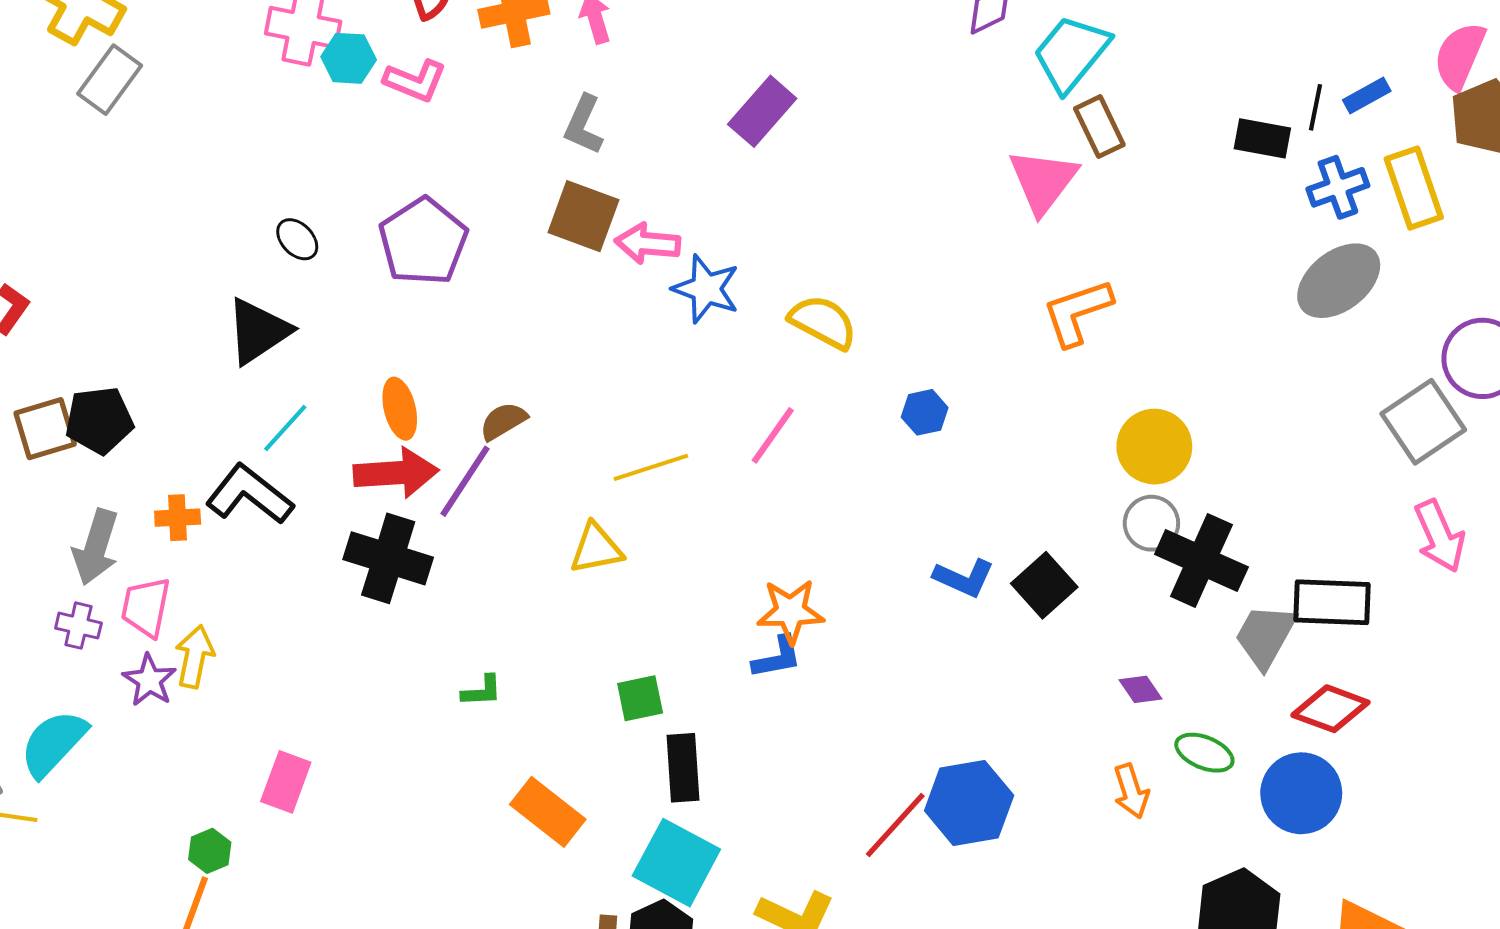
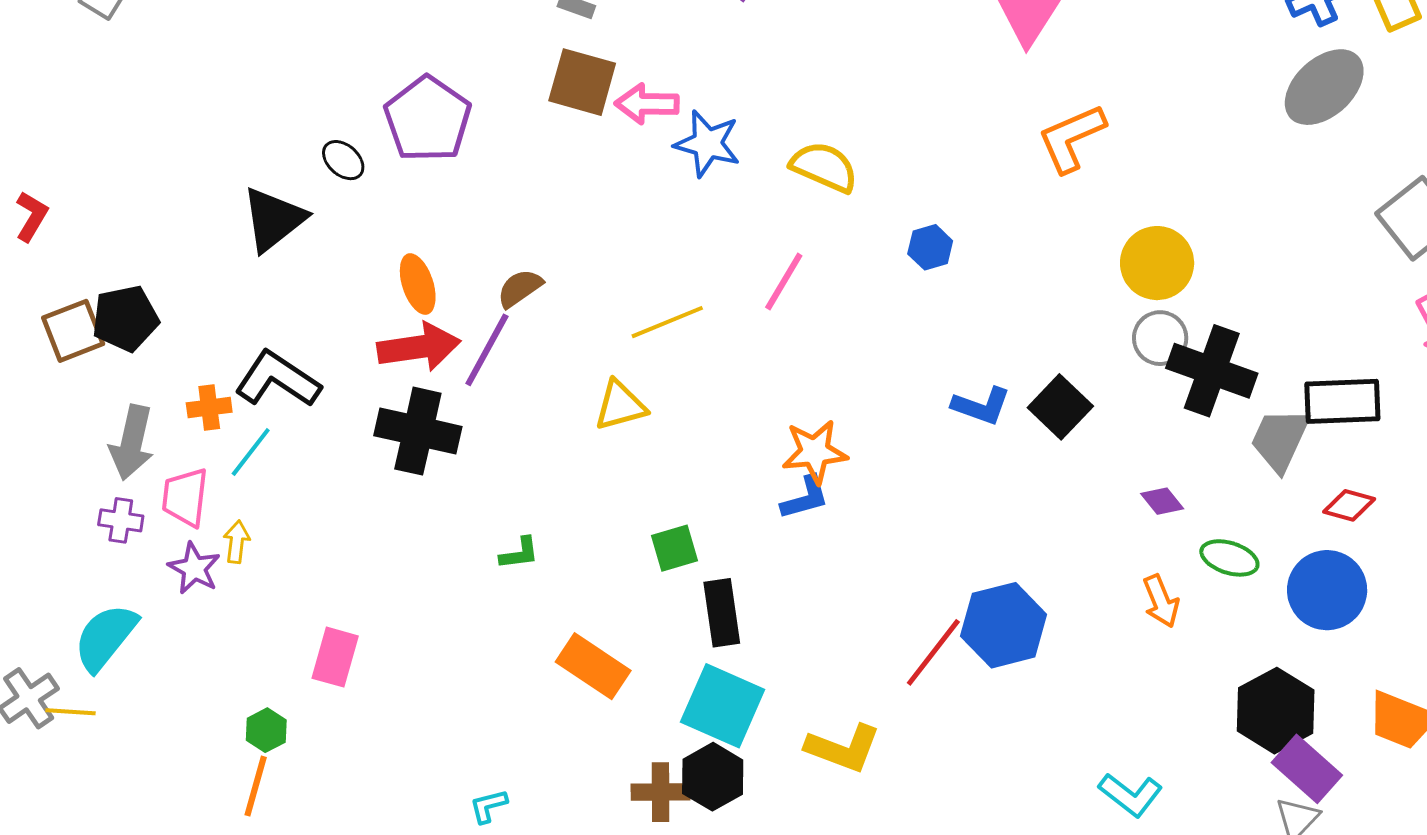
black ellipse: (297, 239) -> (343, 160), moved
cyan line: (285, 428) -> (251, 452), moved
yellow arrow: (195, 657) -> (237, 542), size x0.7
red diamond: (1330, 709) -> (1349, 505), size x0.7

